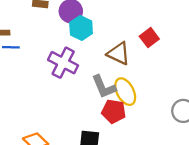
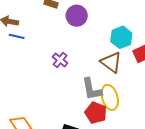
cyan hexagon: (81, 28) -> (121, 37), moved
purple cross: (63, 63) -> (60, 60), size x0.6

